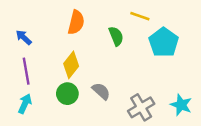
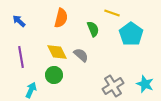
blue arrow: (24, 37) -> (19, 21), moved
yellow diamond: (71, 65) -> (57, 52), turned -65
gray semicircle: (101, 91) -> (81, 55), moved
cyan arrow: (25, 104) -> (31, 90), moved

